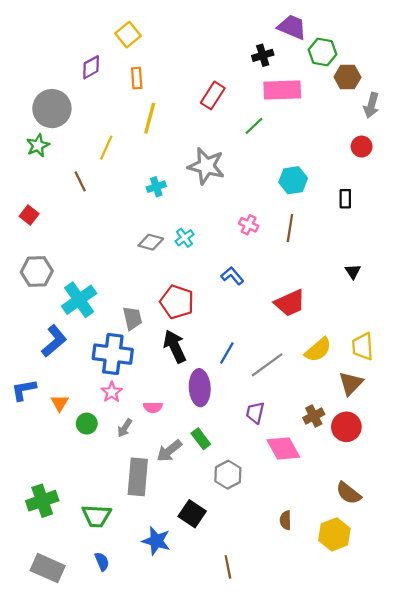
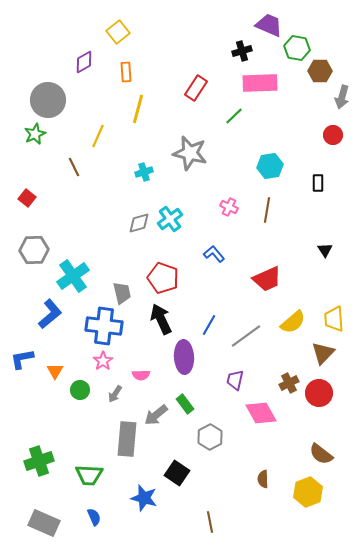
cyan cross: (185, 238) -> (170, 219), size x1.4
gray diamond: (151, 242) -> (139, 223), turned -30

